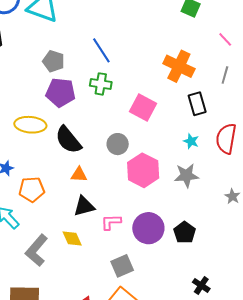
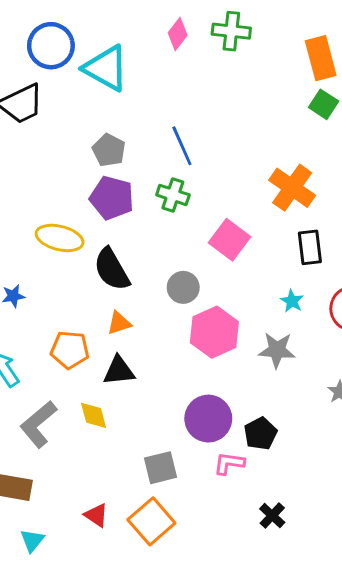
orange triangle: (79, 175) -> (119, 323), turned -30
orange pentagon: (32, 189) -> (70, 350), moved
pink L-shape: (111, 222) -> (229, 463), moved

